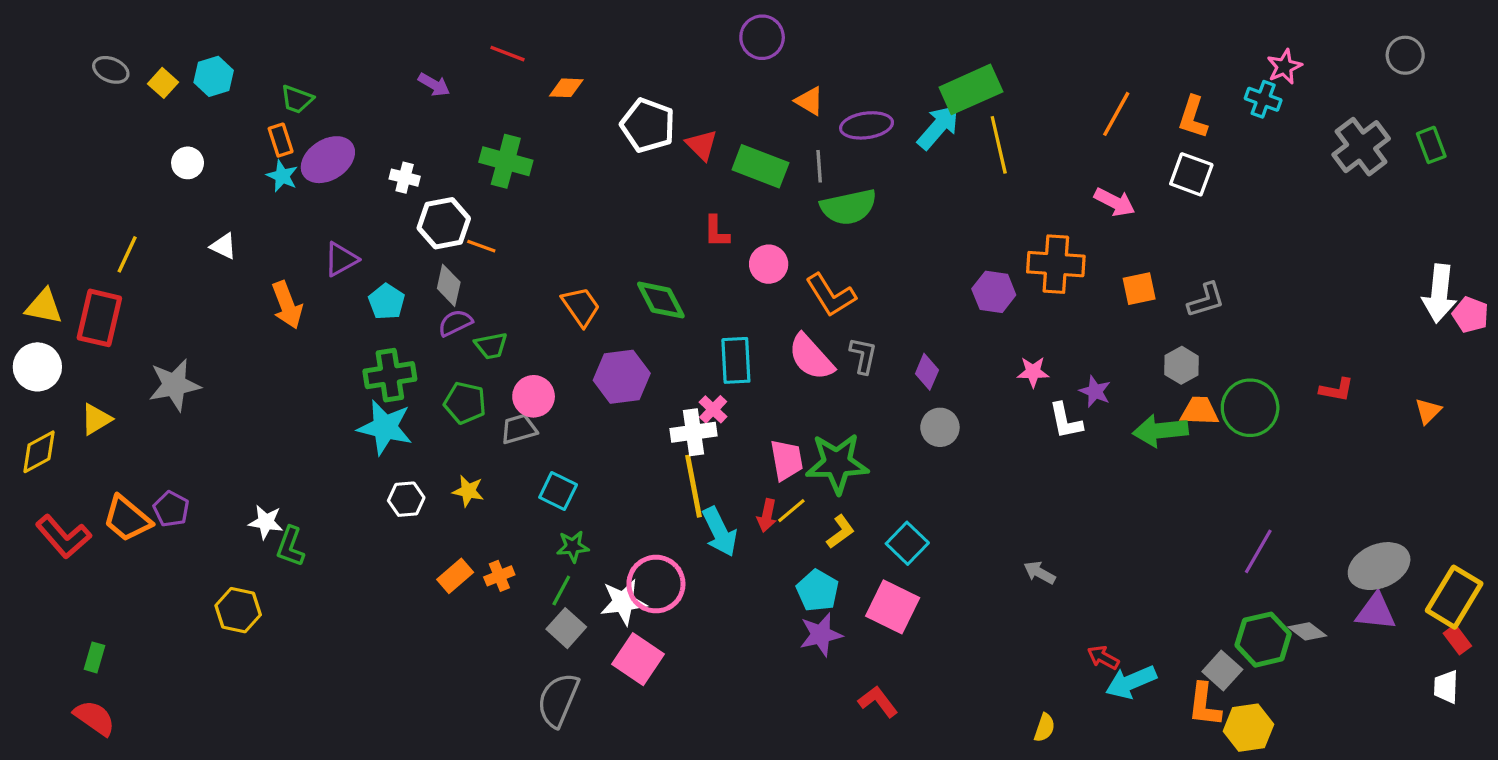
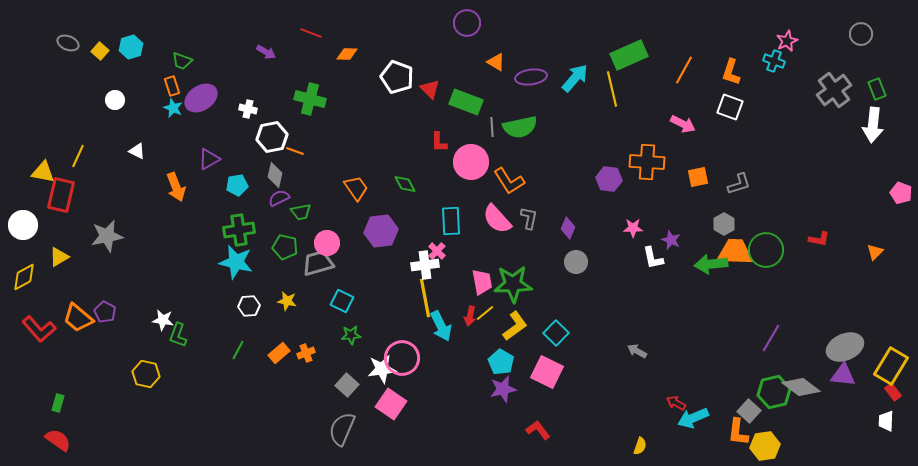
green rectangle: (971, 89) -> (629, 55), moved
gray line: (819, 166) -> (492, 127), moved
pink circle: (769, 264) -> (471, 162), size x1.5
white arrow: (1439, 293) -> (873, 125), moved
green diamond: (661, 300) -> (405, 184), size x0.7
cyan pentagon: (387, 302) -> (237, 185), turned 30
yellow triangle: (44, 307) -> (43, 172), moved
orange trapezoid: (1199, 411) -> (735, 252), size x1.5
gray trapezoid: (519, 429) -> (318, 263), size x1.4
yellow L-shape: (840, 532) -> (515, 326), size x1.4
green line: (561, 591) -> (238, 350), moved
gray diamond: (1307, 631) -> (801, 387), size x1.6

